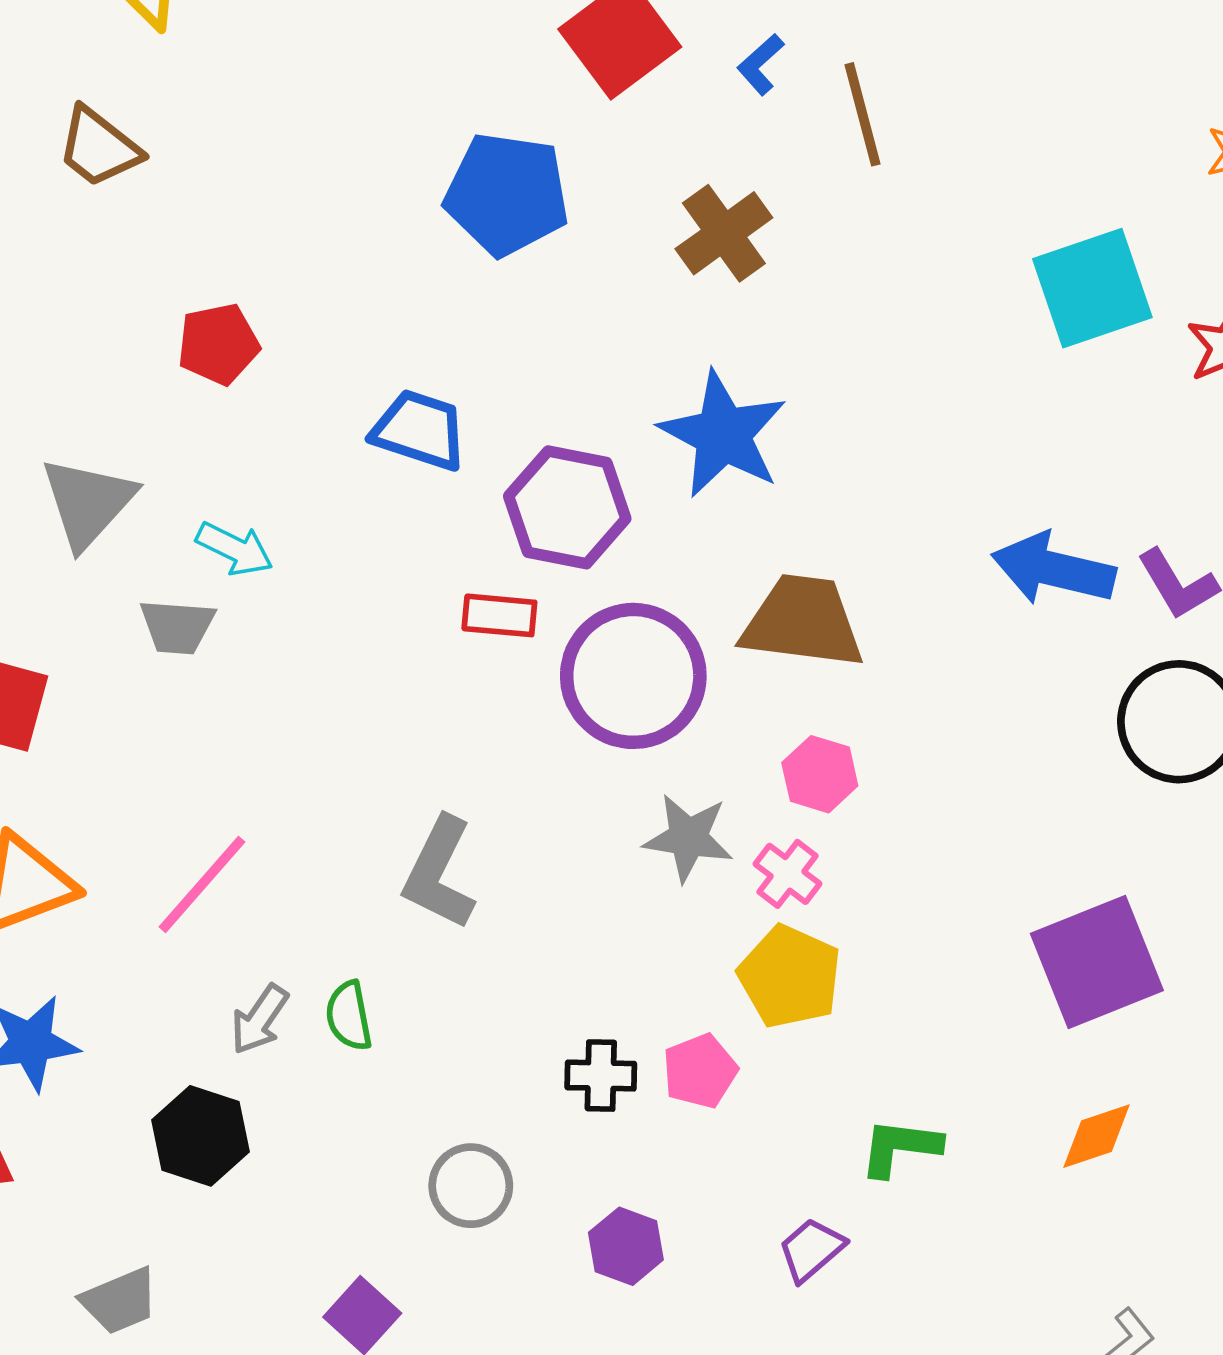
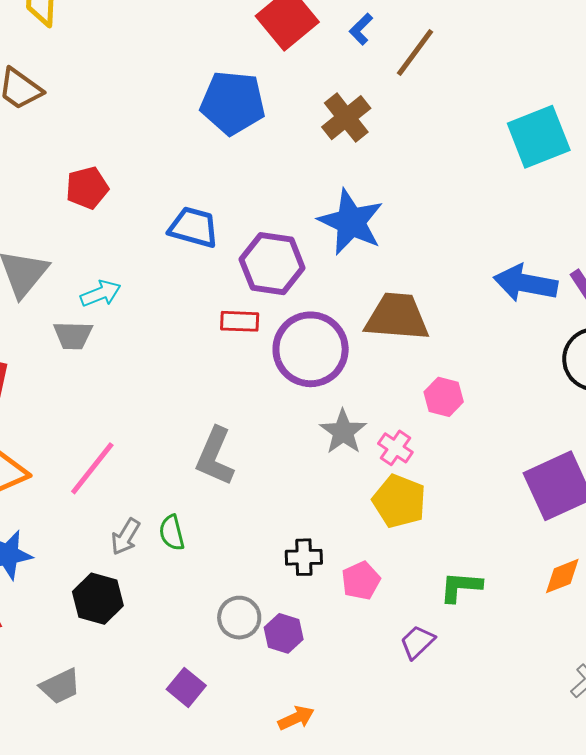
brown line: (862, 114) -> (415, 52), turned 54
cyan arrow: (235, 549) -> (101, 293), turned -45
pink hexagon: (820, 774) -> (444, 397), moved
gray star: (688, 838) -> (343, 432), turned 30
pink pentagon: (700, 1071) -> (361, 581), moved
purple hexagon: (626, 1246) -> (284, 633), moved

